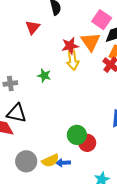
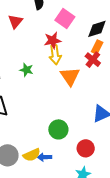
pink square: (102, 20) -> (65, 19), moved
orange triangle: (91, 42) -> (70, 76), moved
red circle: (87, 143) -> (86, 148), moved

